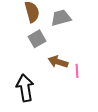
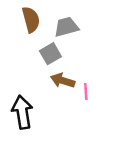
gray square: (37, 39) -> (50, 54), moved

